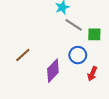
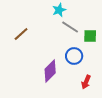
brown line: (23, 55) -> (21, 34), moved
red arrow: (92, 74) -> (86, 82), moved

